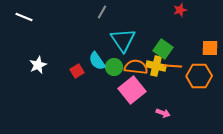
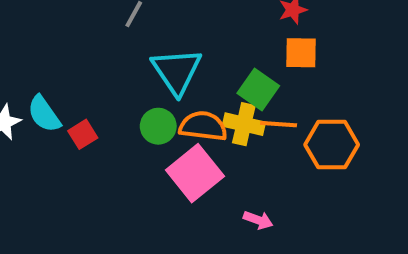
orange square: (210, 48) -> (301, 53), moved
cyan semicircle: (97, 61) -> (44, 114), moved

